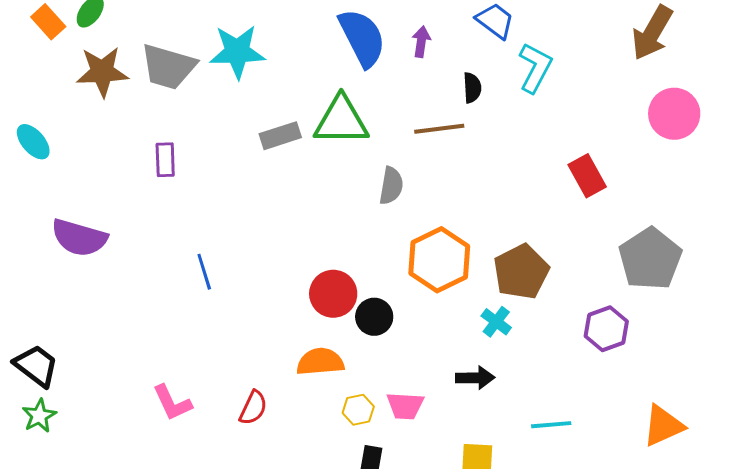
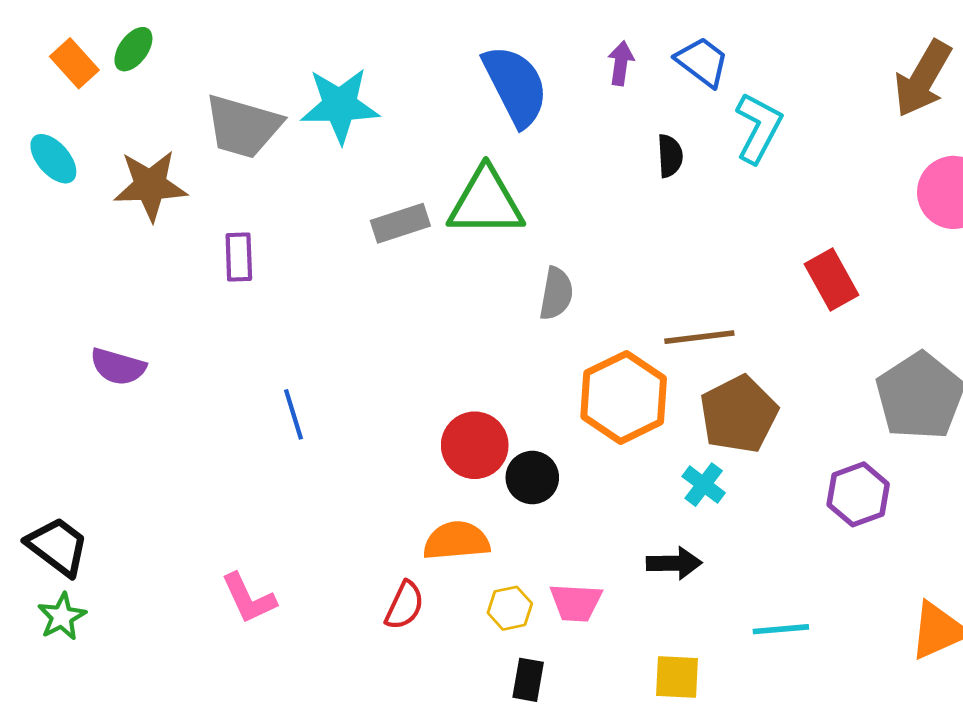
purple arrow: (421, 42) -> (621, 63), moved
brown star: (102, 72) -> (150, 185), moved
brown line: (439, 129) -> (699, 337), moved
cyan ellipse: (33, 142) -> (53, 159), moved
purple semicircle: (79, 238) -> (118, 367), size x0.7
red semicircle: (253, 408) -> (404, 605), moved

